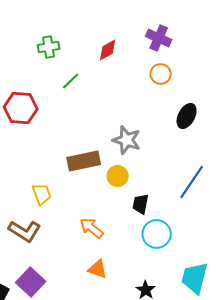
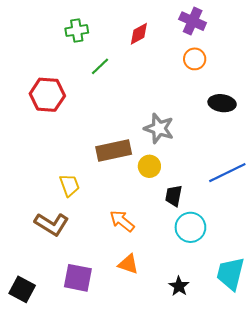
black ellipse: (187, 116) -> (222, 103), turned 70
blue line: (192, 182) -> (227, 173), turned 30
purple square: (31, 282) -> (78, 278), moved, turned -32

